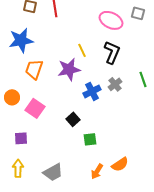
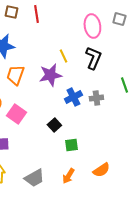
pink ellipse: (111, 20) -> (92, 26), turned 55
gray cross: (115, 84) -> (96, 98), moved, turned 32
orange arrow: (97, 171) -> (68, 176), moved

